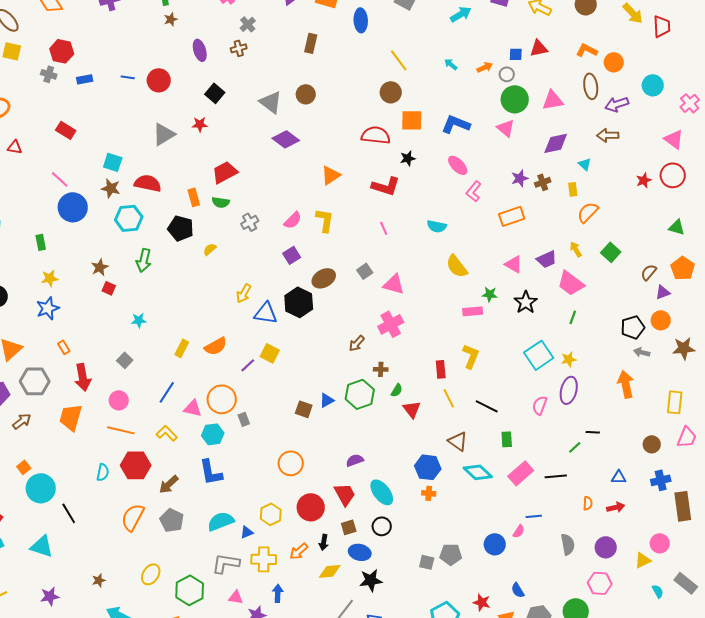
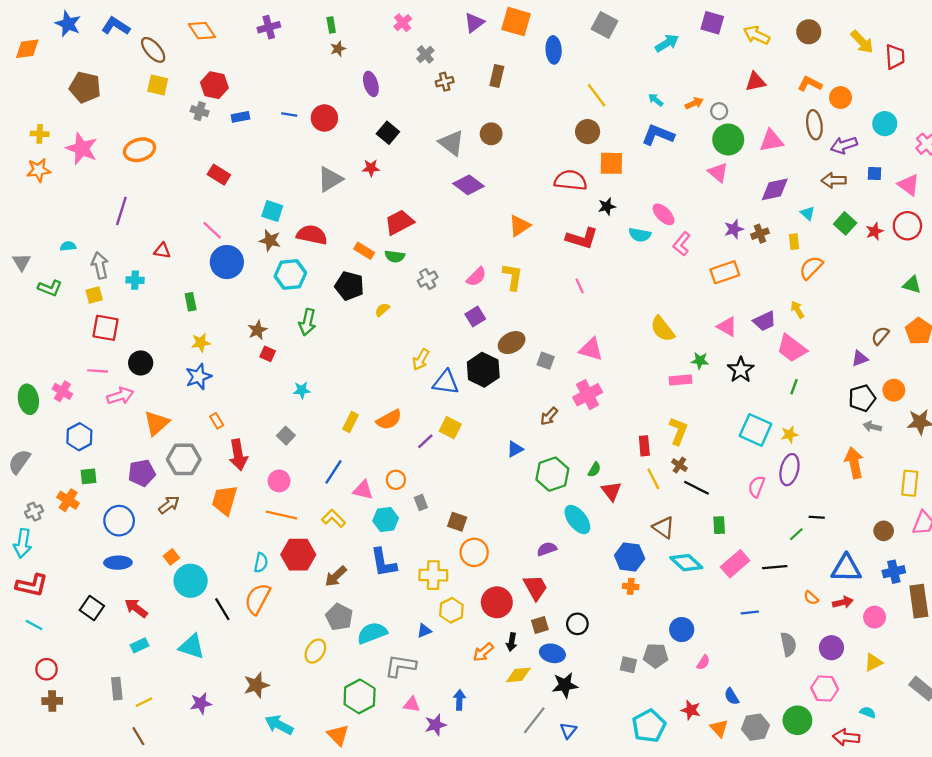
brown cross: (239, 48) -> (445, 82), moved
blue square: (516, 54) -> (875, 174), moved
blue L-shape: (456, 124) -> (658, 135), moved
red triangle: (15, 147) -> (162, 251), moved
orange rectangle: (194, 197) -> (364, 251), turned -42
cyan semicircle: (437, 226) -> (640, 235), moved
green square: (611, 252) -> (845, 223), moved
gray square: (365, 271) -> (546, 361), moved, turned -35
purple triangle: (663, 292) -> (860, 358), moved
cyan square: (539, 355) -> (755, 430), turned -32
brown cross: (381, 369) -> (679, 465), moved, turned 32
orange circle: (222, 399) -> (396, 480), size x0.6
blue triangle: (327, 400) -> (515, 449), moved
brown square: (304, 409) -> (457, 522), moved
blue triangle: (619, 477) -> (846, 568), size x1.8
cyan ellipse: (382, 492) -> (577, 520), moved
orange semicircle: (588, 503) -> (811, 598), turned 128
orange semicircle: (133, 517) -> (257, 599), moved
cyan semicircle: (221, 521) -> (372, 633), moved
pink semicircle: (519, 531) -> (703, 662), moved
pink circle: (660, 543) -> (875, 617), moved
blue circle: (495, 544) -> (682, 630), moved
yellow cross: (264, 559) -> (433, 575), moved
yellow ellipse: (151, 574) -> (315, 651), moved
brown star: (99, 580) -> (256, 685), size x1.6
cyan semicircle: (658, 591) -> (868, 712), moved, turned -40

